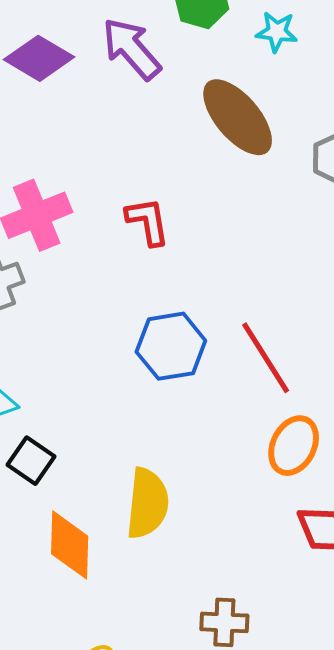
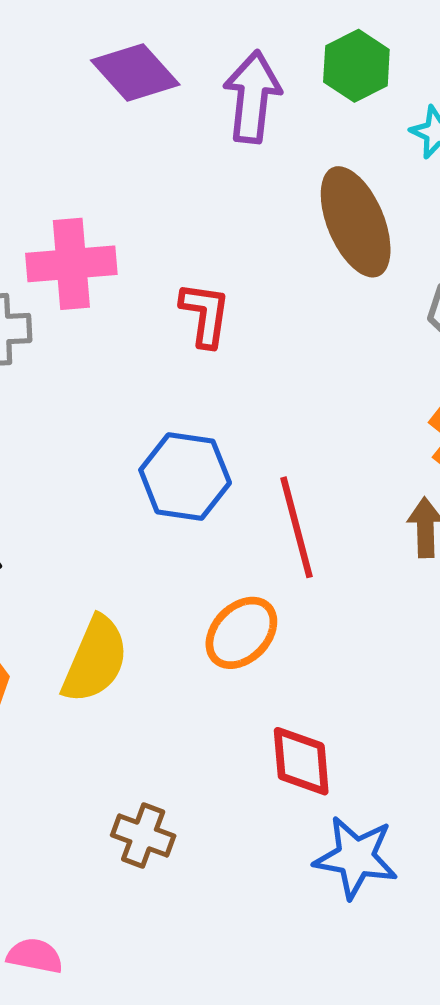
purple arrow: (132, 49) -> (252, 97), turned 30
orange ellipse: (294, 446) -> (241, 633), moved

